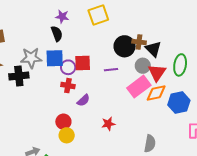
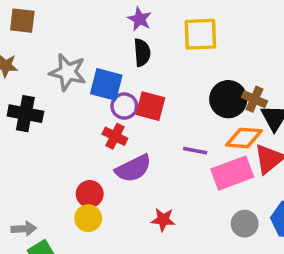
black semicircle: (57, 34) -> (142, 53), moved
gray circle: (143, 66) -> (245, 224), moved
purple line: (111, 70) -> (195, 151), moved
black cross: (19, 76) -> (25, 114), moved
orange diamond: (156, 93) -> (244, 138), moved
purple semicircle: (83, 100) -> (133, 168), size x1.5

